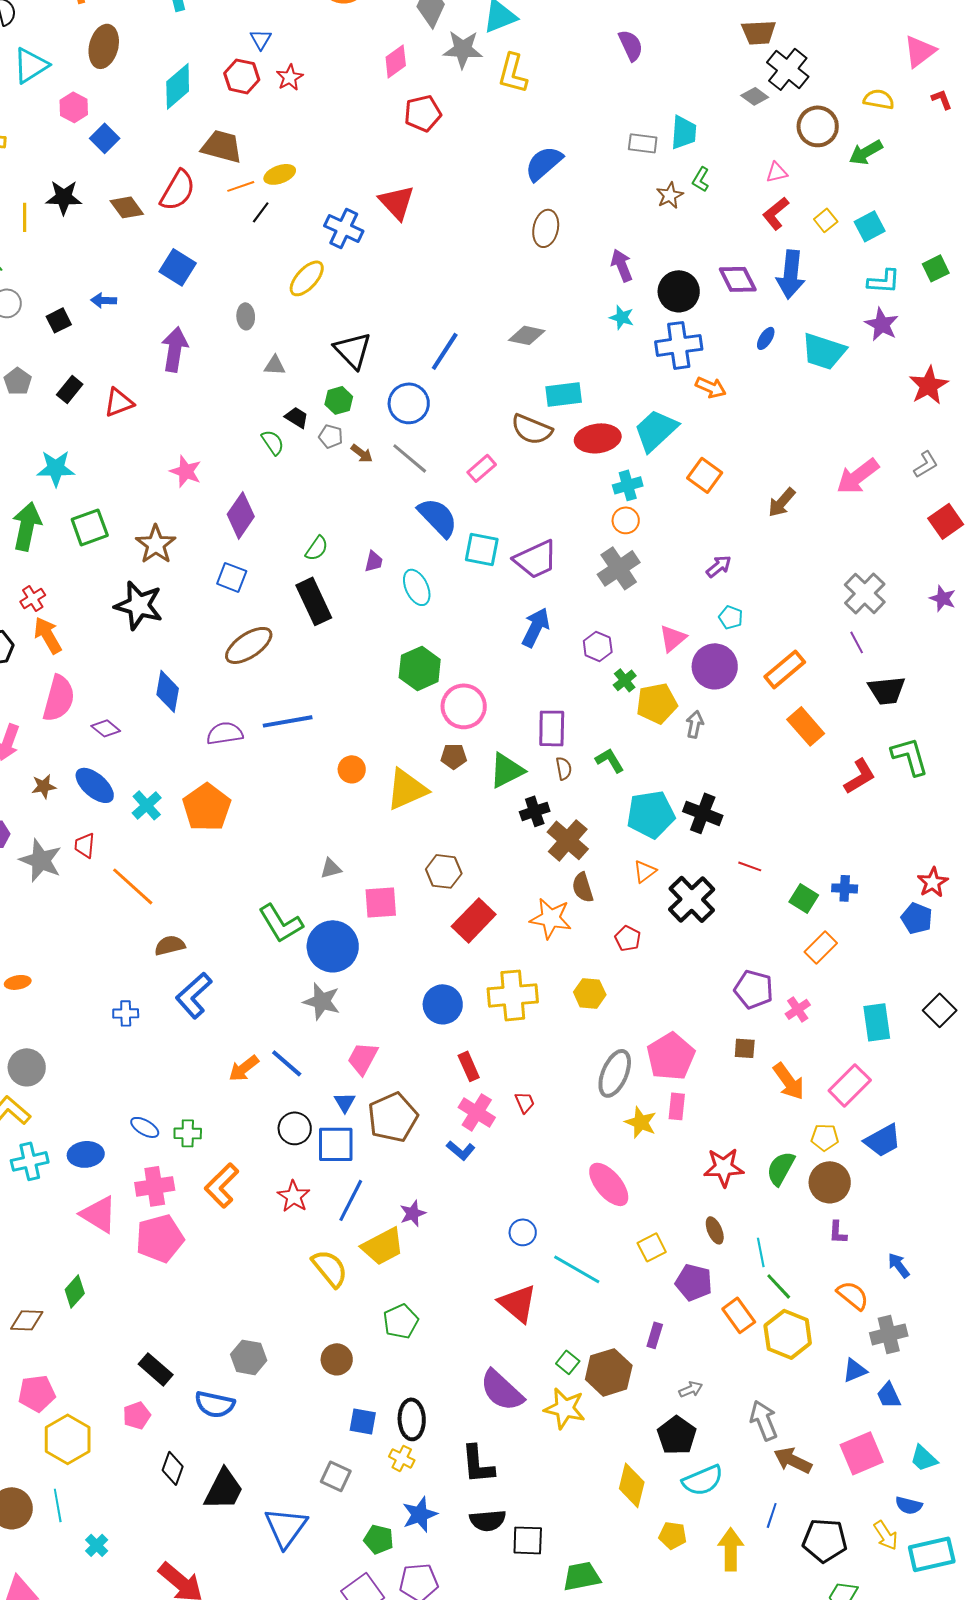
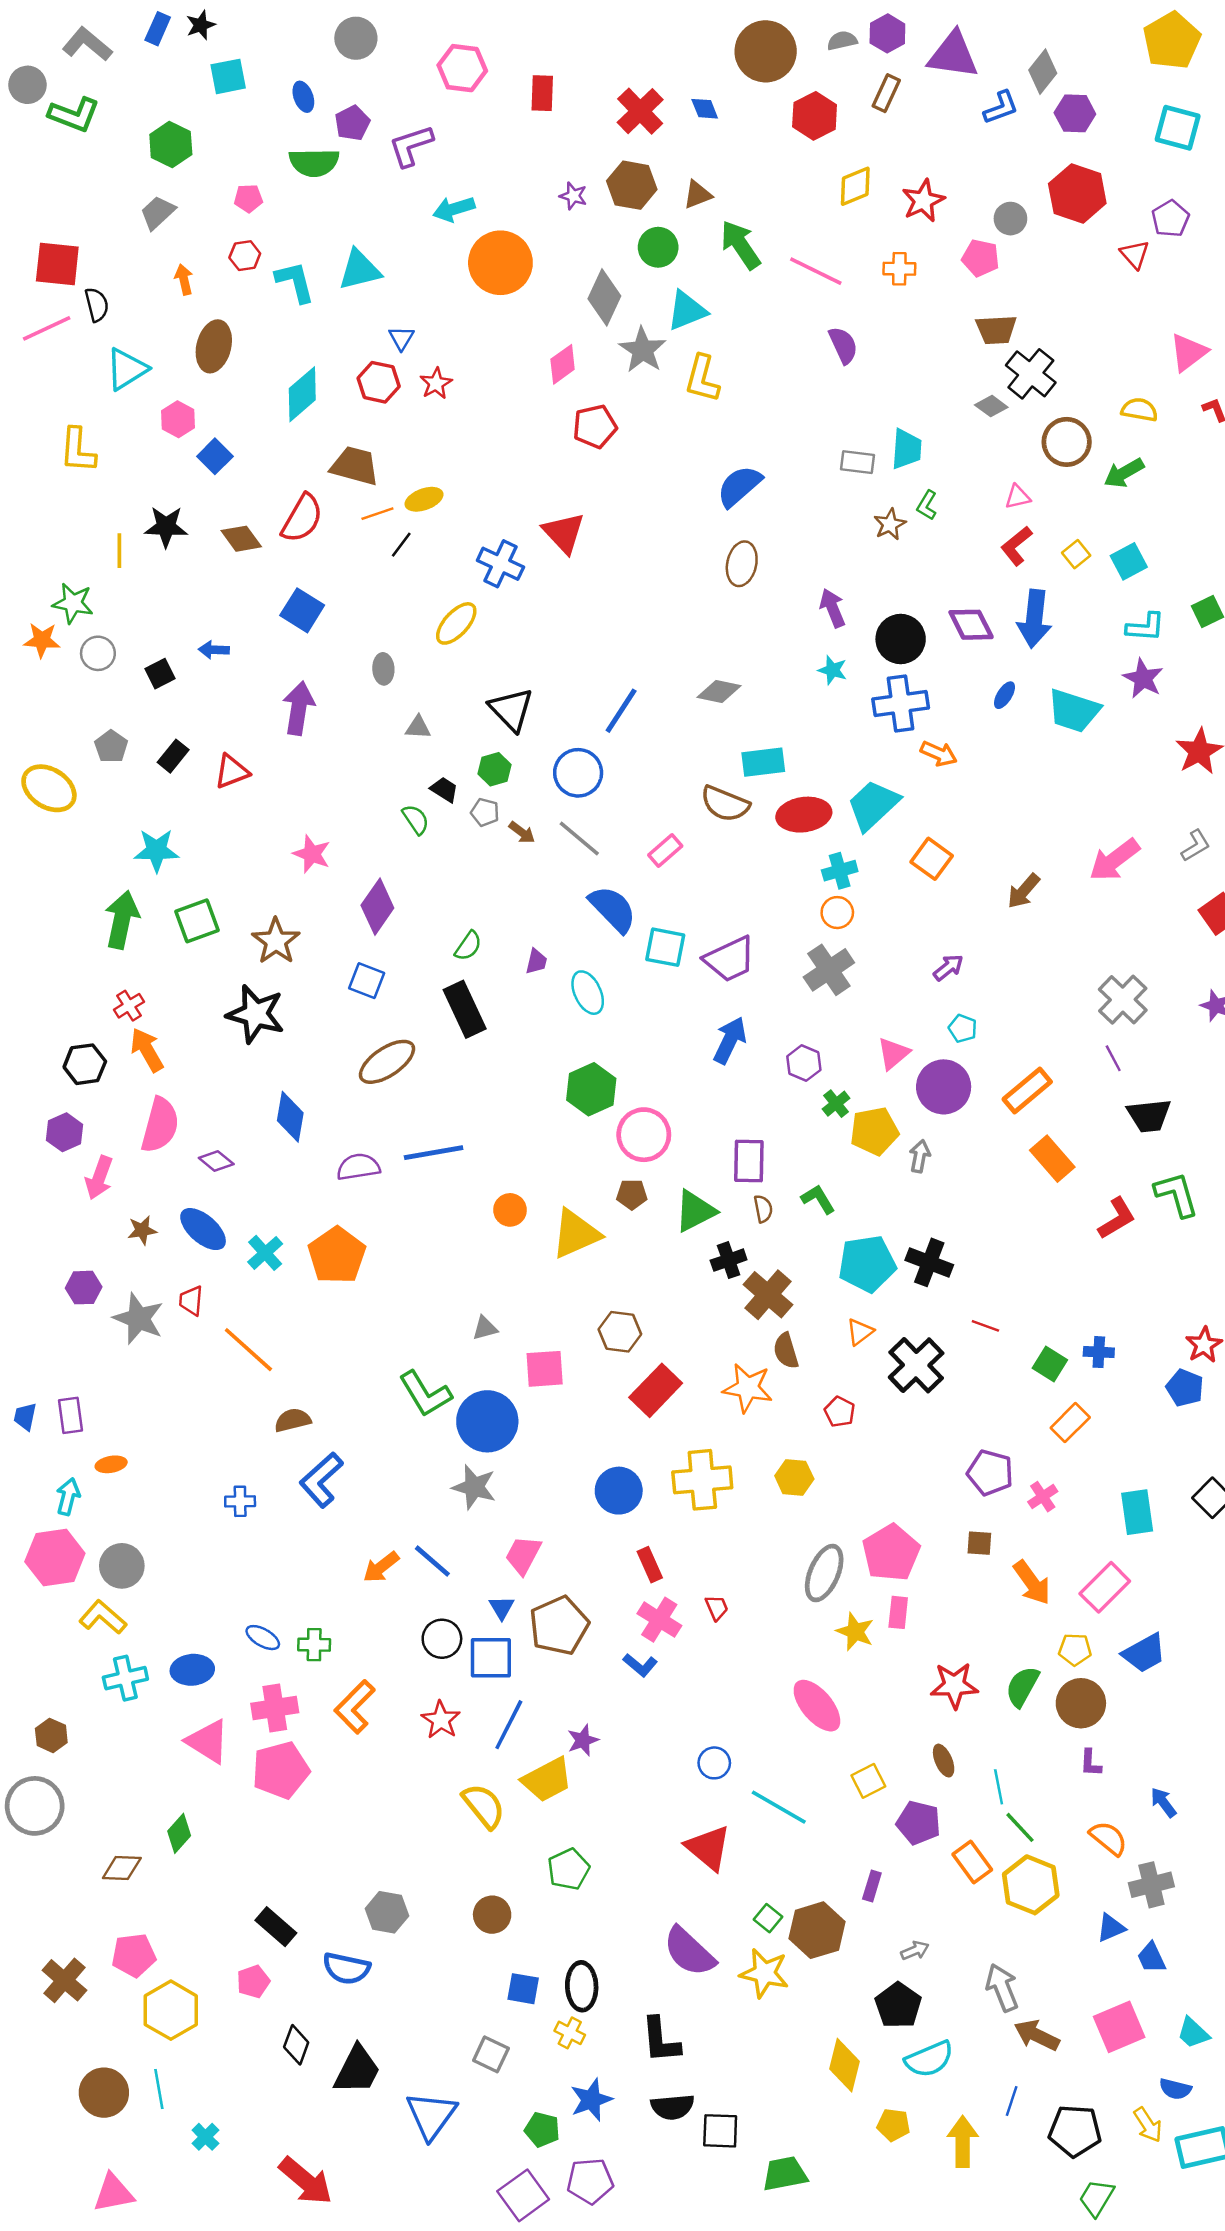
gray star: (463, 49) -> (643, 350), turned 30

